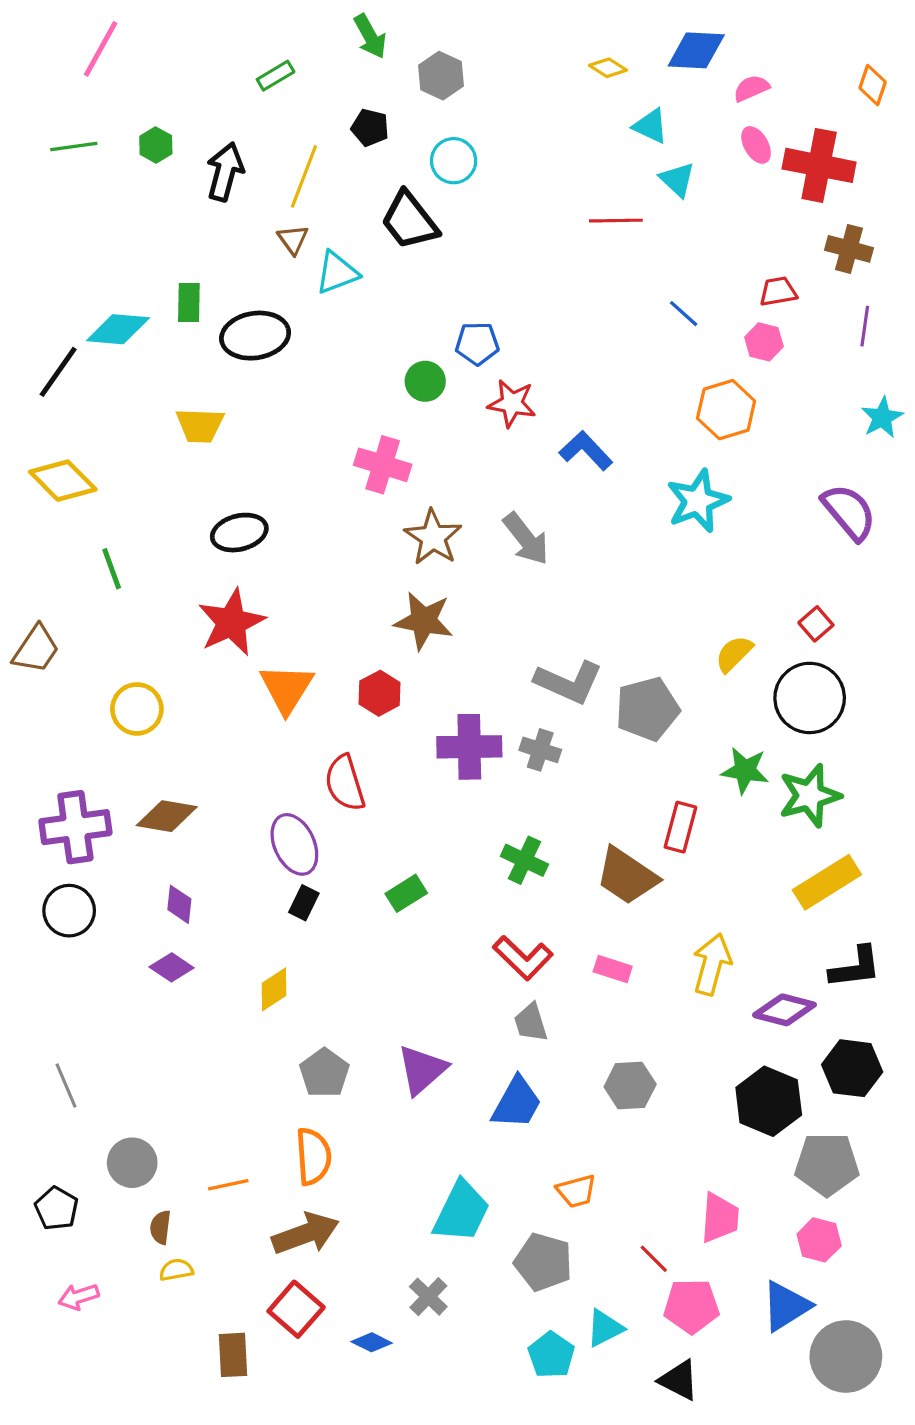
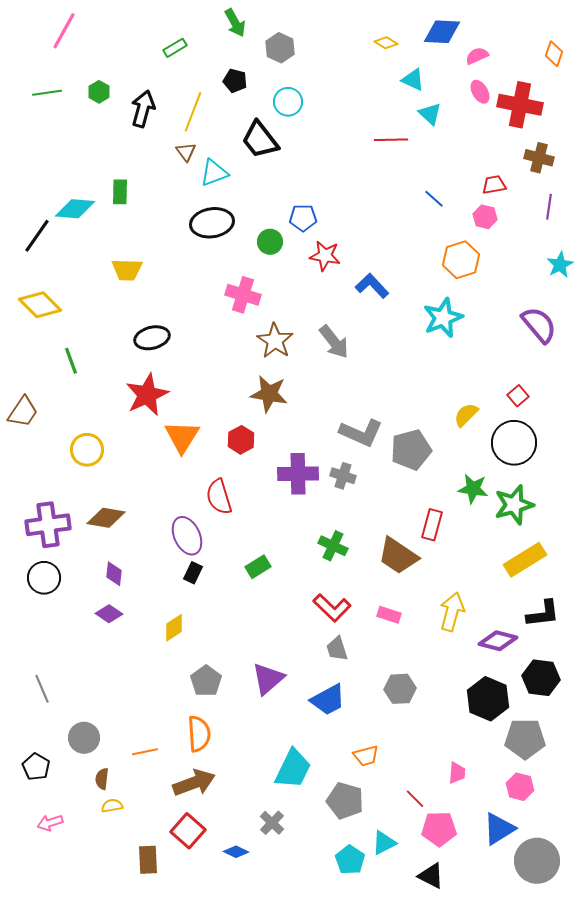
black ellipse: (255, 336) -> (212, 223), moved
blue trapezoid: (517, 1103) -> (328, 700), turned 33
pink trapezoid: (720, 1218) -> (457, 773), size x0.7

